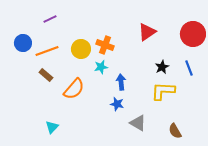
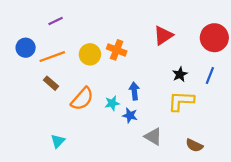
cyan star: (101, 67) -> (112, 103), moved
blue line: (189, 68) -> (210, 75), turned 42
brown semicircle: (175, 131) -> (194, 145), turned -35

